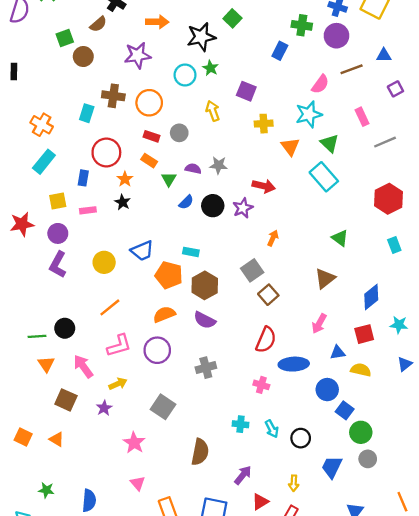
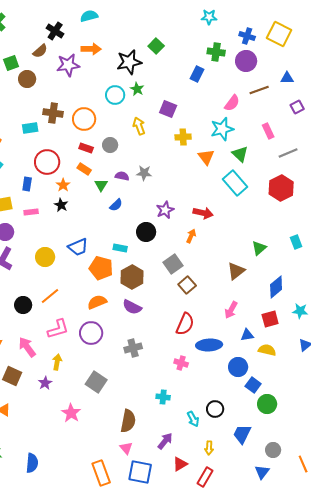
purple star: (138, 55) -> (68, 65), moved
cyan rectangle: (87, 113) -> (30, 128), turned 63
red arrow: (264, 186) -> (203, 213), moved
red hexagon: (389, 199) -> (281, 188), moved
black circle: (213, 206) -> (146, 232), moved
green triangle: (340, 238) -> (259, 248), moved, turned 42
black circle: (65, 328) -> (23, 305), moved
yellow arrow: (118, 384) -> (57, 362), turned -56
cyan arrow: (272, 429) -> (193, 419), moved
gray circle: (368, 459) -> (273, 450), moved
pink triangle: (138, 483) -> (126, 448), moved

